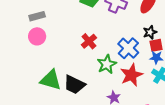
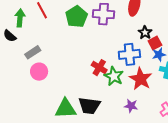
red cross: (89, 41) -> (99, 68), moved
blue cross: (128, 48) -> (129, 54), turned -30

